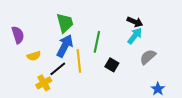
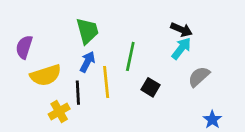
purple semicircle: (18, 35) -> (24, 47), turned -144
blue arrow: (65, 46) -> (87, 62), size x0.7
yellow semicircle: (34, 56) -> (46, 75), size x1.6
black line: (58, 69) -> (78, 93), turned -54

